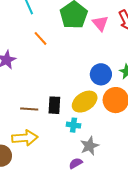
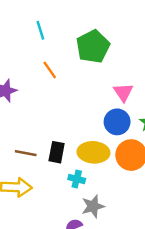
pink triangle: (100, 23) -> (123, 92), moved
yellow ellipse: (85, 102) -> (93, 152), turned 30

